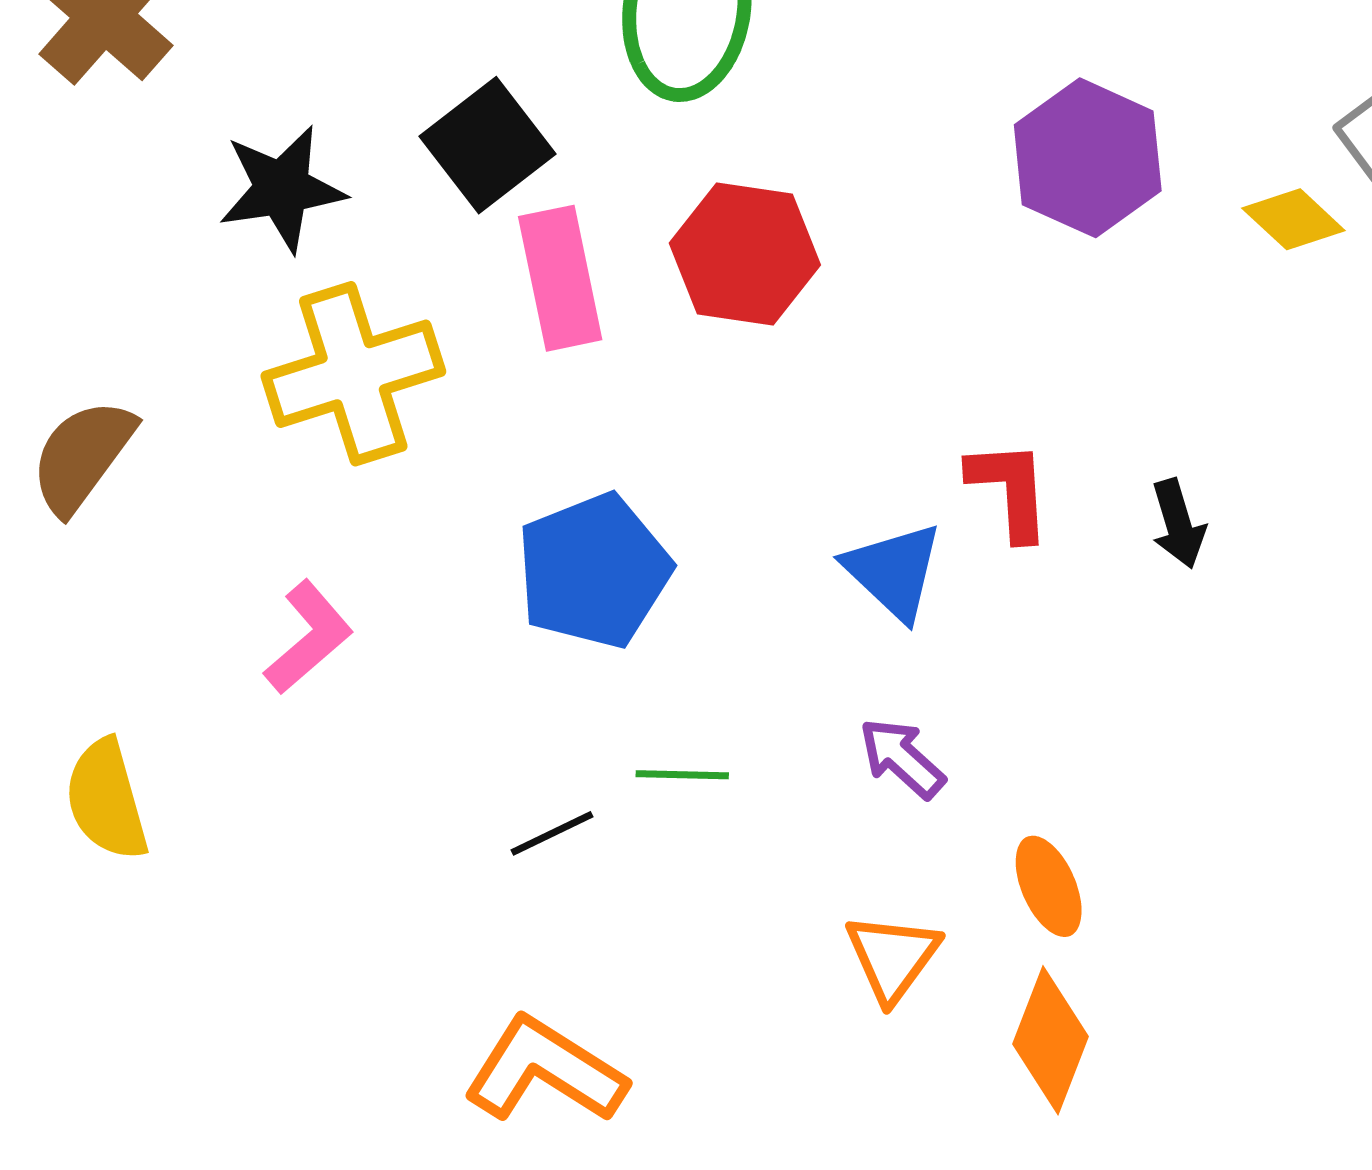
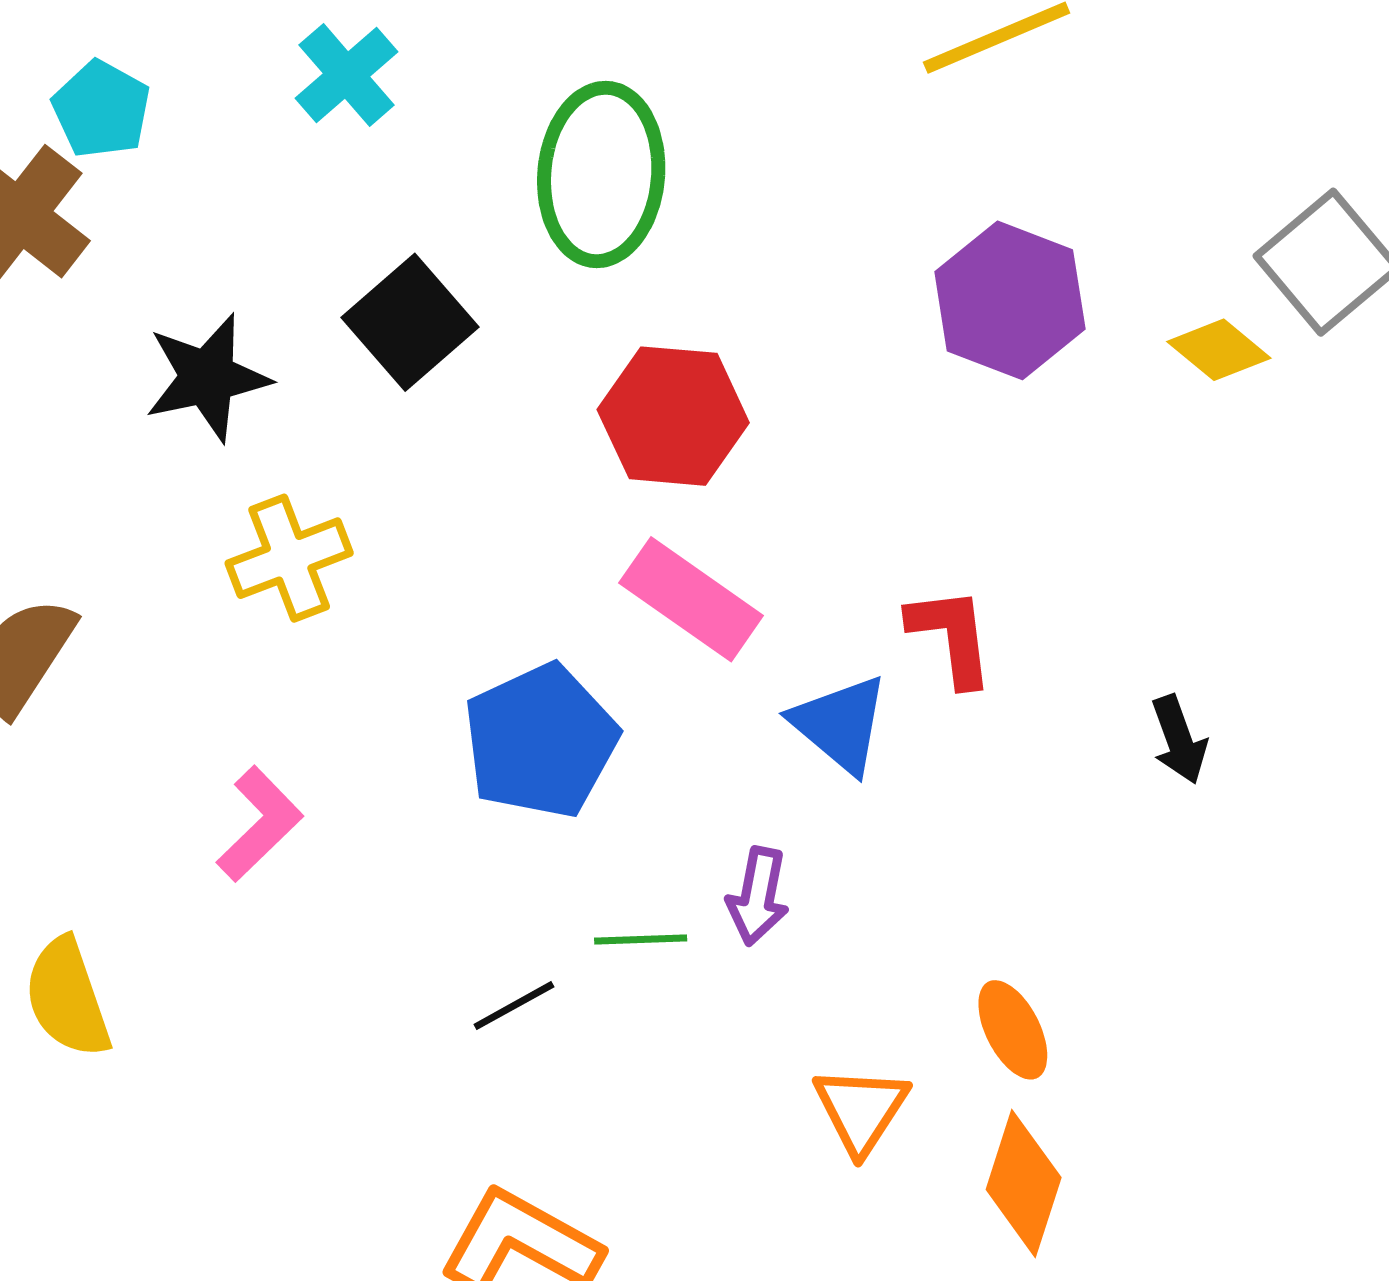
pink rectangle: (560, 278) -> (691, 599), moved, turned -40
yellow cross: (353, 374) -> (289, 558), size x0.7
black arrow: (1178, 524) -> (1179, 740), moved
purple arrow: (902, 758) -> (758, 896), moved, turned -118

